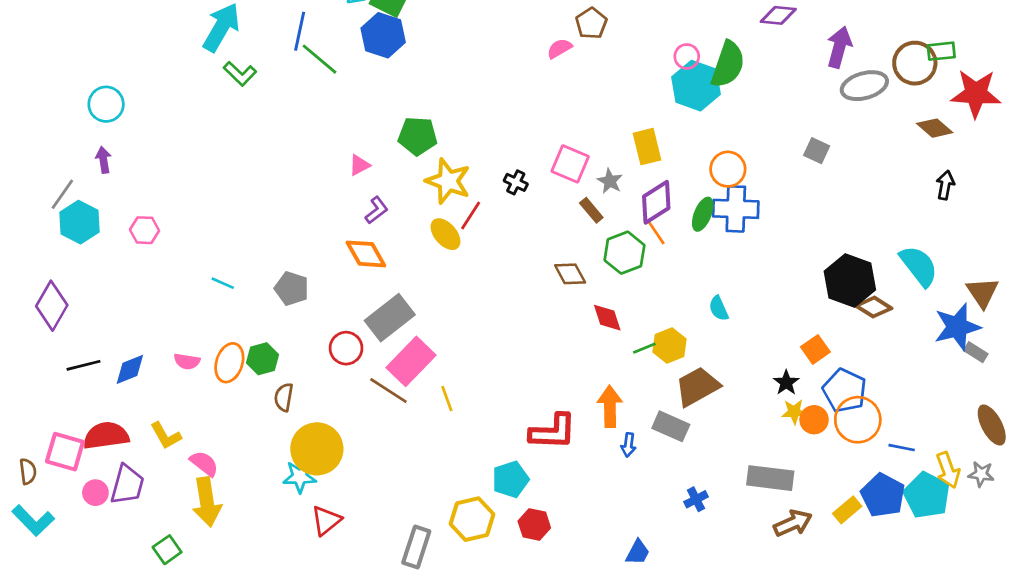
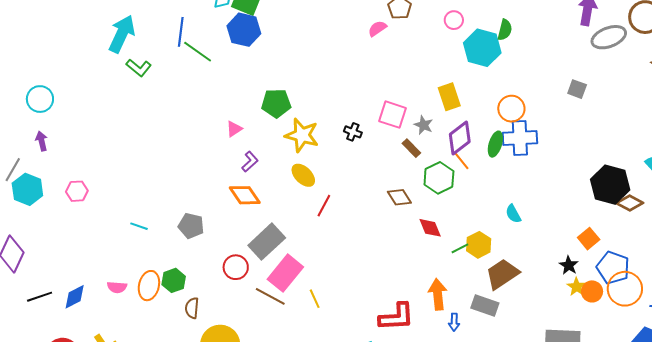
pink circle: (687, 56) -> (454, 20), moved
green semicircle: (728, 64) -> (505, 30), size x0.6
red line: (471, 216) -> (324, 206), moved
yellow star: (794, 412) -> (577, 287), turned -30

